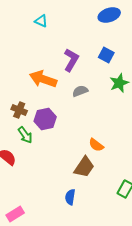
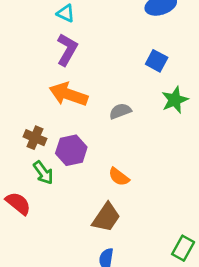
purple L-shape: (71, 60) -> (67, 50), moved
orange semicircle: (96, 145) -> (119, 177), moved
brown trapezoid: (84, 167) -> (106, 217), moved

